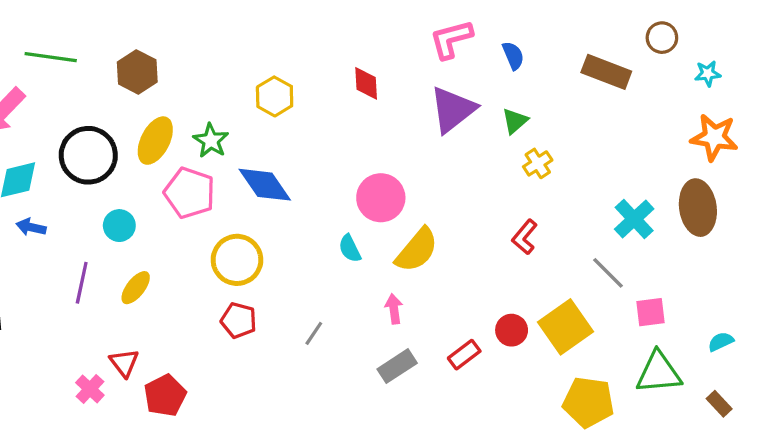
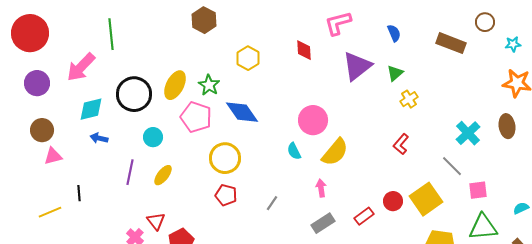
pink L-shape: (451, 39) -> (338, 23), moved
green line: (51, 57) -> (111, 34), turned 76
brown hexagon: (137, 72) -> (204, 20), moved
brown ellipse: (698, 208) -> (507, 126), size x0.7

